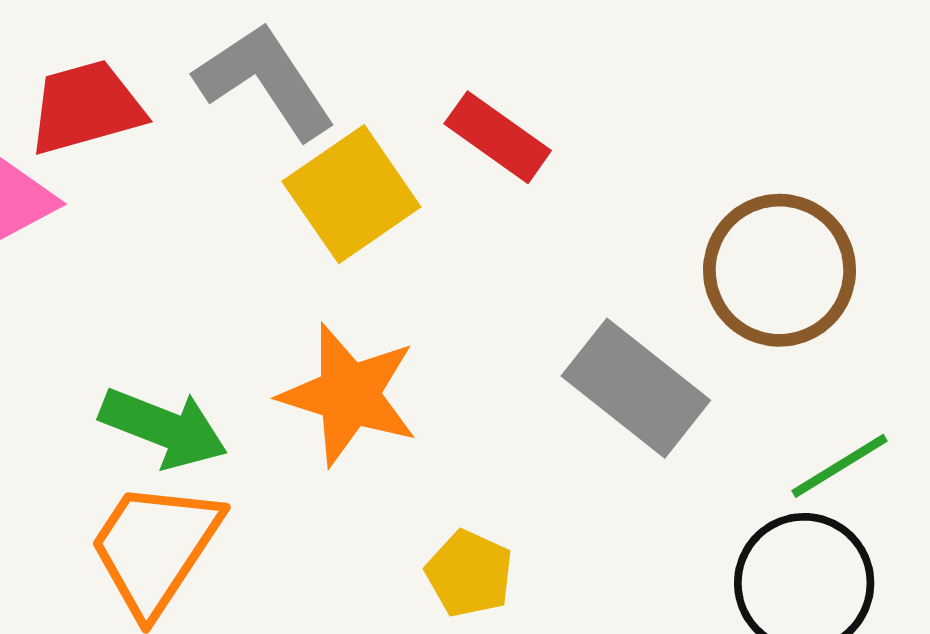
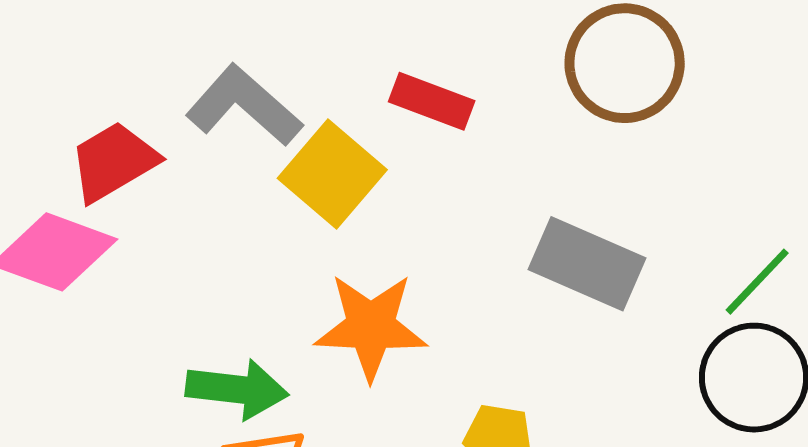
brown circle: (779, 270) -> (625, 63), moved

